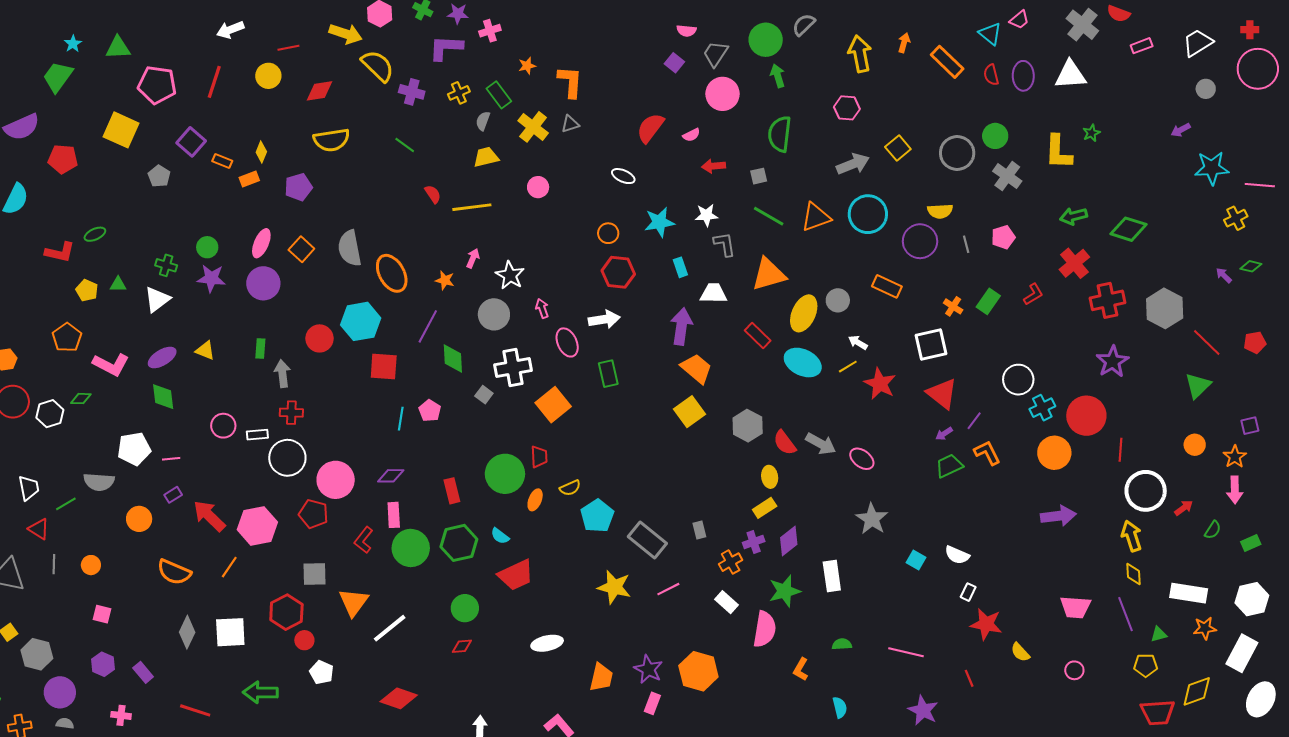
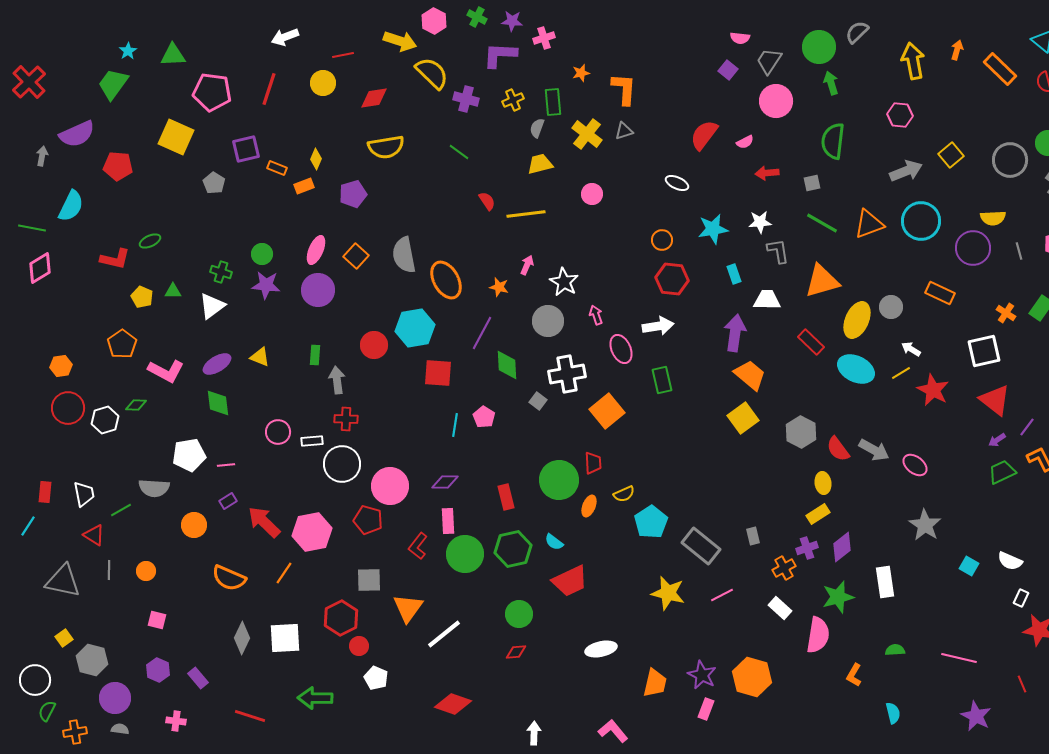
green rectangle: (499, 95) -> (553, 102), turned 32
purple square: (191, 142) -> (246, 149), turned 36

